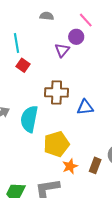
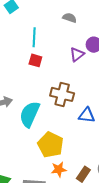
red square: (23, 65) -> (35, 60), turned -32
yellow pentagon: (56, 144) -> (50, 145), turned 30

